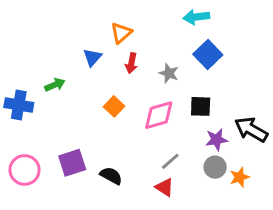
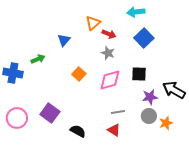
orange triangle: (121, 33) -> (93, 23), moved
red arrow: (131, 63) -> (109, 34), moved, turned -80
gray star: (169, 73) -> (108, 53), moved
gray line: (170, 161) -> (118, 112), turned 32
purple square: (72, 163) -> (50, 113), turned -36
black semicircle: (111, 176) -> (78, 131), moved

